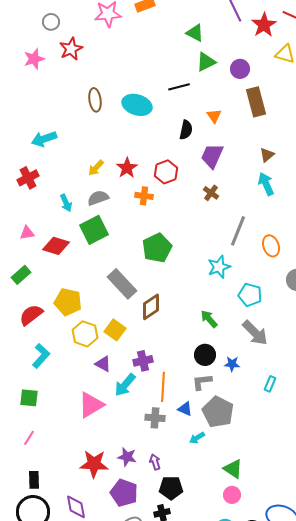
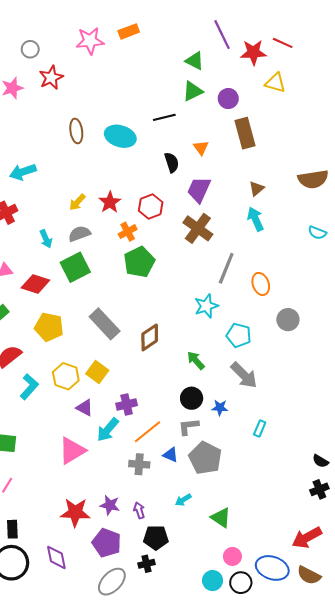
red star: (264, 25) -> (253, 52), turned 30
green triangle: (195, 33) -> (195, 61), moved
black semicircle: (186, 130) -> (172, 162), turned -30
brown cross: (211, 193) -> (198, 228), size x1.8
orange cross: (144, 196) -> (128, 232), turned -36
green pentagon: (157, 248) -> (139, 262), moved
yellow pentagon: (68, 302) -> (49, 327), moved
brown diamond: (151, 307) -> (150, 337), moved
cyan L-shape: (41, 356) -> (29, 387), moved
orange line: (163, 387) -> (148, 432), turned 48
cyan arrow: (197, 438) -> (183, 500), moved
pink circle: (232, 495) -> (232, 556), moved

